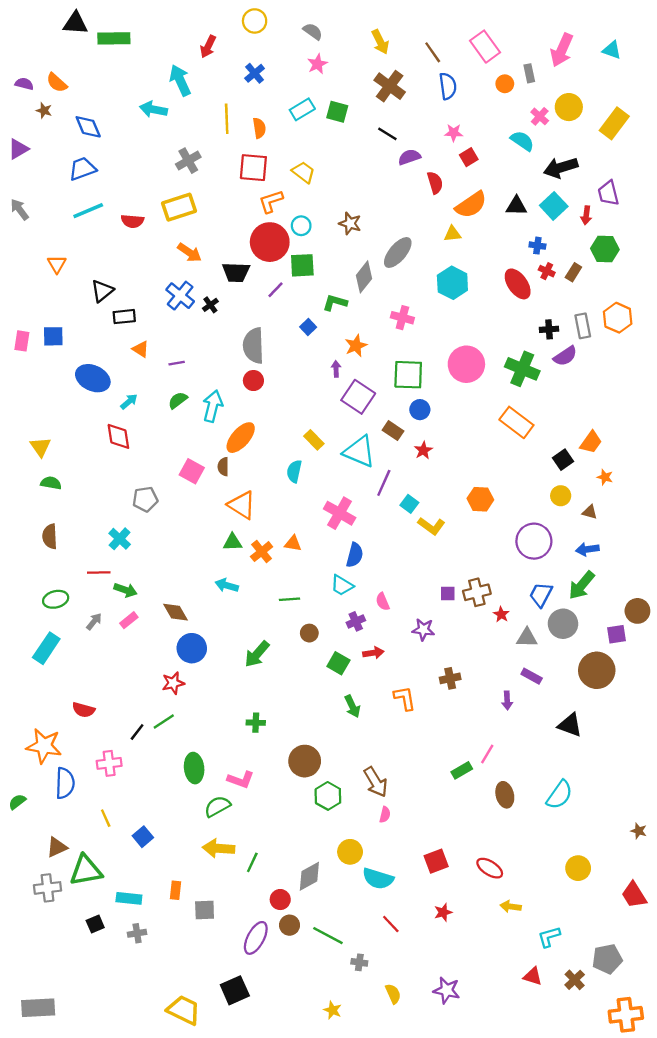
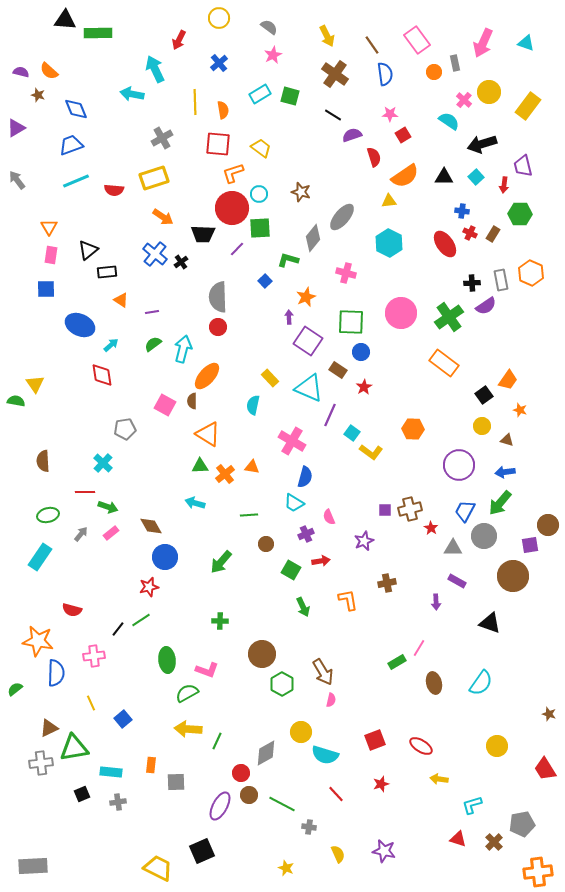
cyan square: (554, 206) -> (476, 177), size x0.7
pink rectangle: (22, 341) -> (51, 255), moved
green cross: (522, 369) -> (449, 317), turned 32
green semicircle: (51, 483) -> (16, 401), moved
purple star: (423, 630) -> (364, 541), turned -30

